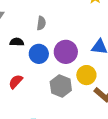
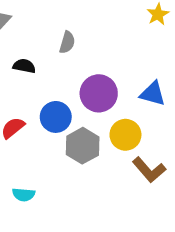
blue circle: (39, 54) -> (56, 117), moved

